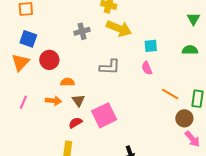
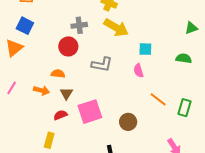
green triangle: (194, 19) -> (191, 28), turned 32
red circle: (49, 60) -> (68, 46), moved
brown circle: (184, 118) -> (128, 122), moved

